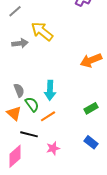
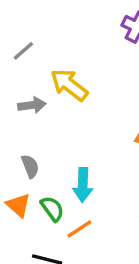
gray semicircle: (19, 90) -> (30, 166), moved
orange triangle: (14, 113) -> (18, 205), moved

